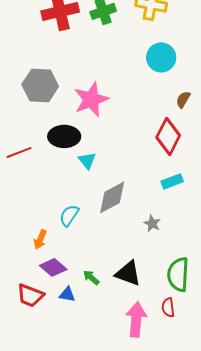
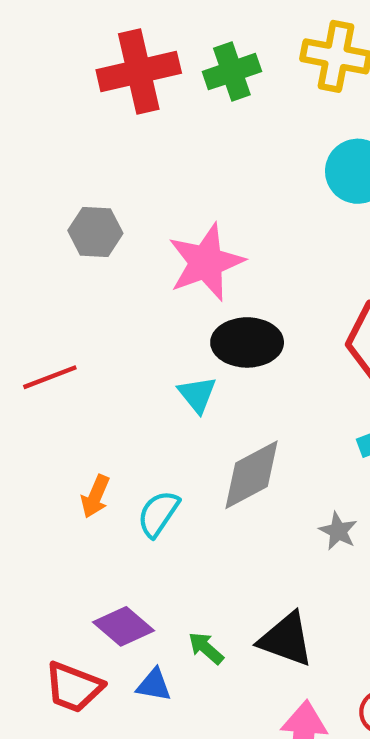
gray hexagon: (40, 85) -> (95, 232), size x0.7
black ellipse: (64, 136) -> (247, 342), moved
orange arrow: (40, 239) -> (95, 496), moved

